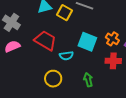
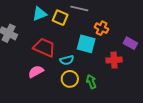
orange cross: (112, 39) -> (102, 28), moved
pink semicircle: (12, 46) -> (36, 72), moved
yellow circle: (53, 79) -> (70, 79), moved

